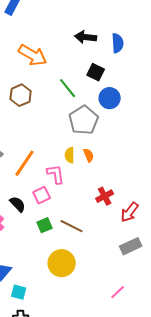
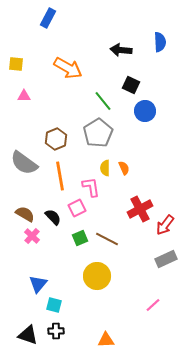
blue semicircle: (118, 43) -> (160, 42), moved
brown hexagon: (21, 95) -> (56, 139), moved
gray pentagon: (84, 120) -> (98, 133), moved
orange line: (25, 163) -> (60, 176), turned -44
red cross: (105, 196) -> (140, 209), size x1.4

